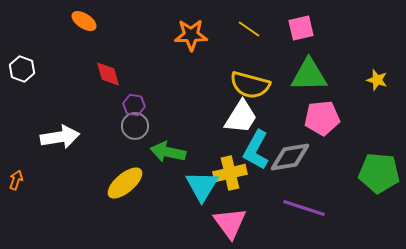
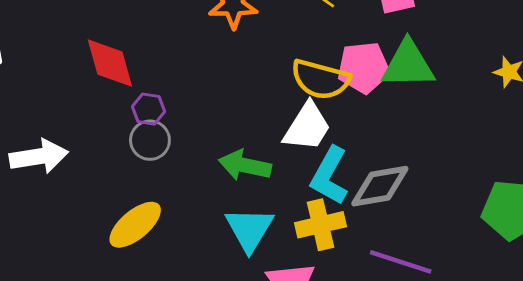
red diamond: (108, 74) -> (110, 63), size x1.4
pink pentagon: (322, 118) -> (364, 68), moved
green arrow: (168, 152) -> (245, 165), moved
yellow cross: (230, 173) -> (321, 225), moved

